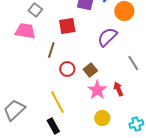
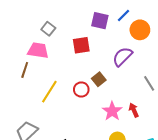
brown line: (51, 50) -> (25, 70), moved
brown square: (90, 70) -> (99, 79), moved
yellow line: (57, 102) -> (49, 92), moved, turned 60

